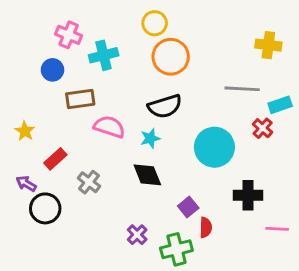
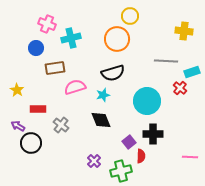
yellow circle: (155, 23) -> (130, 16), moved
pink semicircle: (109, 127) -> (75, 87), turned -35
red rectangle: (55, 159) -> (38, 109), turned 42
black cross: (248, 195) -> (153, 134), moved

